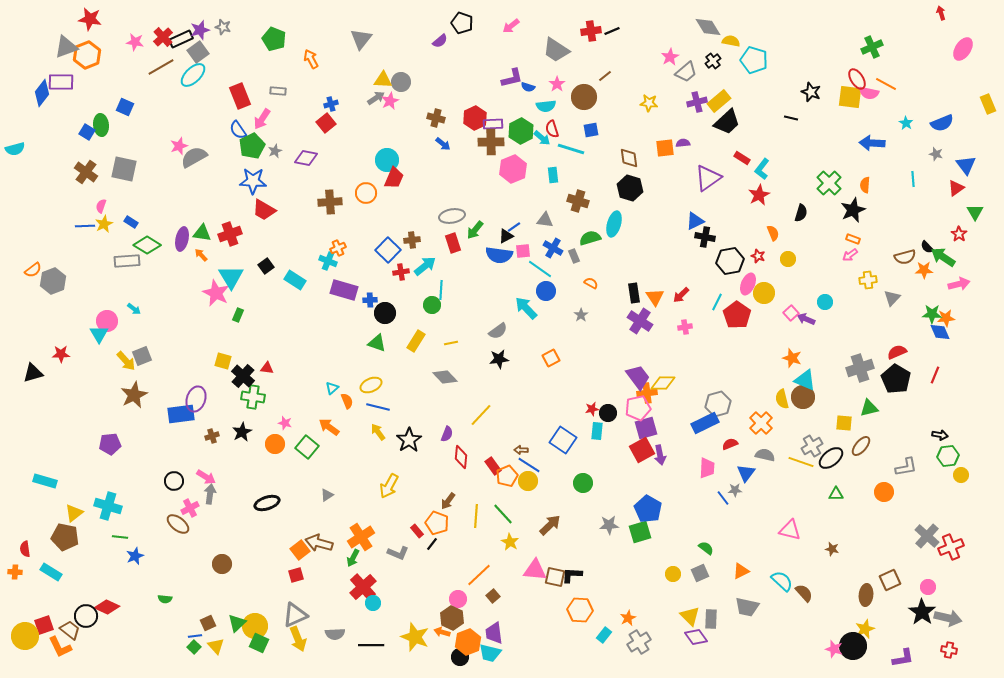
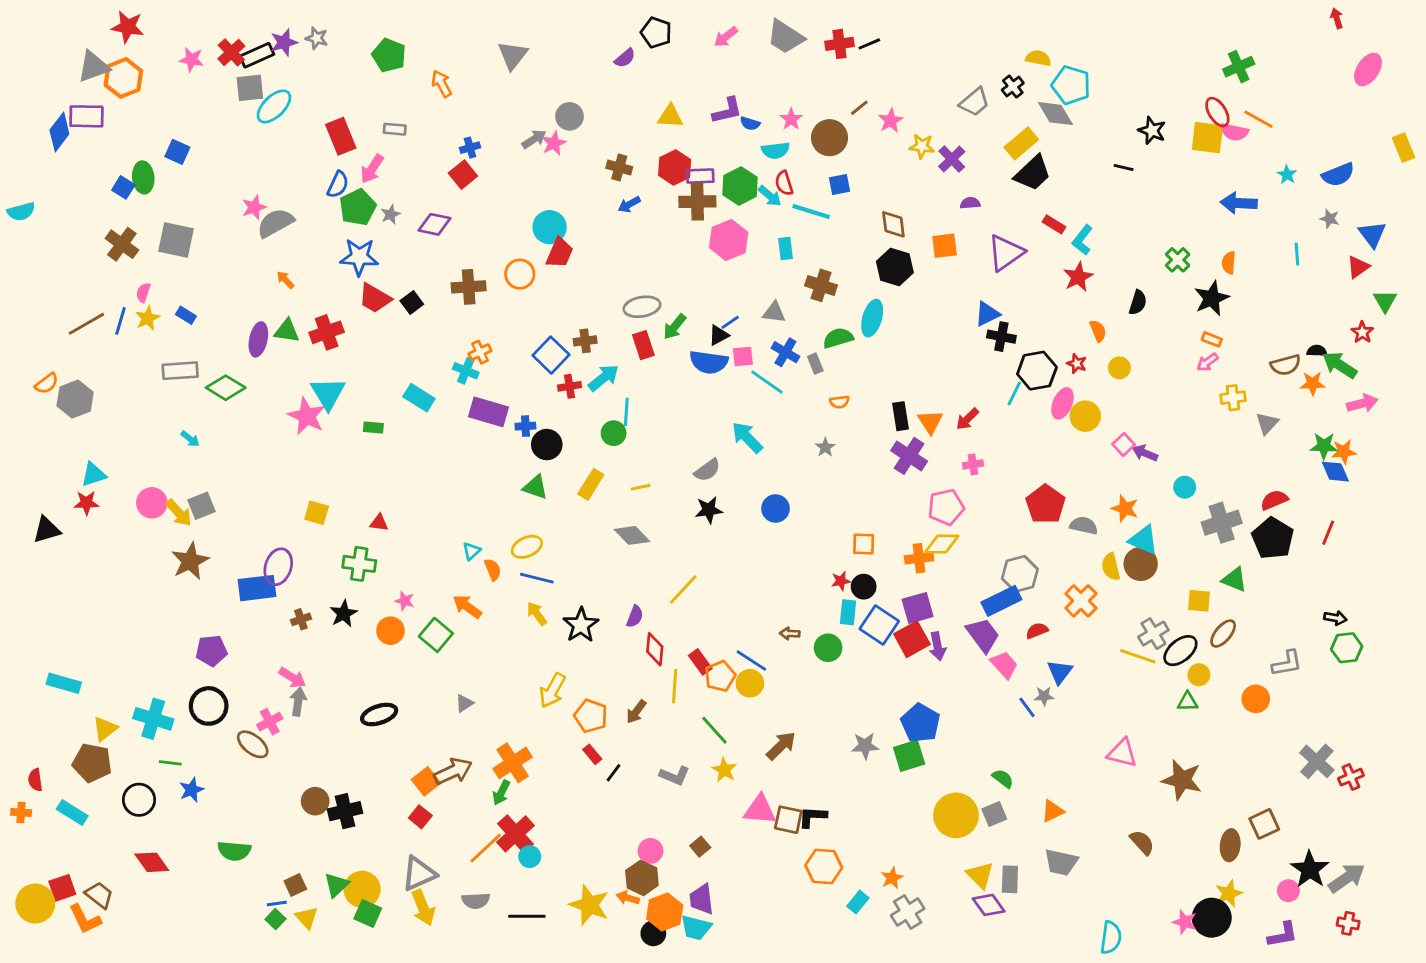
gray diamond: (708, 27) -> (1055, 114), moved
gray trapezoid: (556, 50) -> (785, 37), moved
gray square: (198, 52) -> (250, 88), moved, turned 30
pink star: (670, 57) -> (891, 121), moved
brown line: (161, 67) -> (86, 324), moved
yellow triangle: (383, 80) -> (670, 116), moved
purple cross: (697, 102) -> (952, 159), moved, turned -30
blue semicircle: (238, 130) -> (338, 185), turned -120
blue arrow: (443, 144) -> (629, 204), turned 112
orange square: (665, 148) -> (945, 246), moved
green cross: (829, 183) -> (1178, 260), size x0.7
blue line: (85, 226) -> (121, 321), turned -72
green diamond: (147, 245) -> (226, 388), moved
black semicircle: (927, 247) -> (1317, 351), turned 136
orange arrow: (201, 255) -> (285, 280), moved
black square: (266, 266) -> (412, 302), moved
orange semicircle: (591, 283) -> (839, 402), turned 144
blue circle: (546, 291) -> (776, 508), moved
cyan line: (717, 302) -> (1014, 393), moved
cyan circle: (825, 302) -> (1185, 487), moved
green rectangle: (238, 315) -> (373, 428), moved, turned 72
red pentagon: (737, 315) -> (1045, 504), moved
pink circle: (107, 321) -> (152, 503), moved
cyan triangle: (99, 334) -> (94, 474), moved, turned 42
orange square: (551, 358) -> (864, 544), moved, turned 30
black cross: (243, 376) -> (345, 811), moved, turned 35
purple trapezoid: (638, 377) -> (983, 635), moved
pink pentagon: (638, 408) -> (946, 507), moved
green triangle: (869, 408) -> (1234, 580), turned 36
blue square: (563, 440) -> (879, 625), moved
purple pentagon: (110, 444) -> (211, 651), moved
brown arrow: (521, 450) -> (790, 634), moved
gray semicircle: (765, 455) -> (1084, 526), moved
pink trapezoid: (707, 468) -> (1004, 665), turned -45
yellow circle: (961, 475) -> (1199, 675), moved
black circle: (174, 481) -> (209, 706), moved, size x1.4
green circle: (583, 483) -> (828, 648), moved
yellow line: (476, 516) -> (675, 686), moved
orange pentagon: (437, 523) -> (591, 716), moved
brown arrow: (319, 543) -> (453, 771), turned 140
red cross: (951, 547) -> (1351, 777), size x0.7
brown star: (832, 549) -> (1182, 780), size x2.0
gray L-shape: (398, 553) -> (675, 776), moved
yellow circle: (673, 574) -> (956, 815), size x2.0
red square: (296, 575) -> (420, 817), turned -35
orange line: (479, 575) -> (486, 848), moved
cyan semicircle: (782, 581) -> (1111, 938), moved, turned 55
pink circle: (928, 587) -> (1288, 891), moved
green semicircle: (165, 599) -> (234, 851), size x1.6
red diamond: (107, 607) -> (152, 862), turned 30
black circle: (86, 616) -> (139, 800), moved
gray arrow: (948, 618) -> (1347, 878), turned -48

